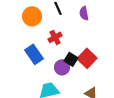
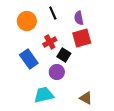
red square: (87, 58) -> (82, 38), moved, turned 30
black square: (71, 59) -> (64, 55), moved

